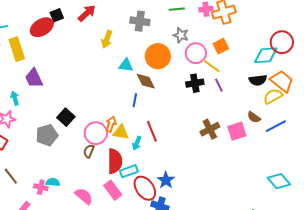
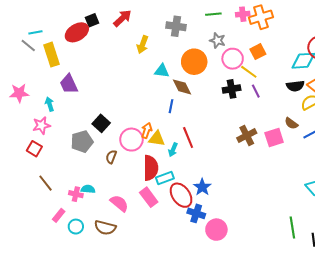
brown semicircle: (89, 151) -> (111, 157), moved

